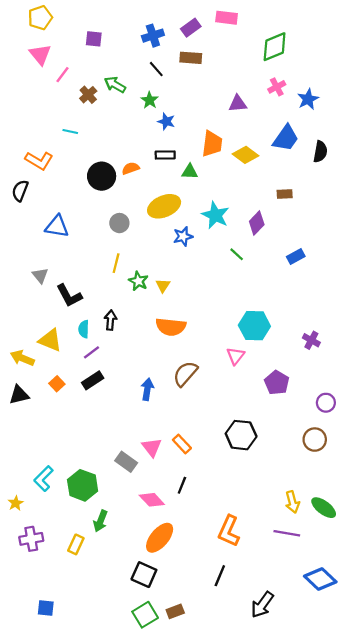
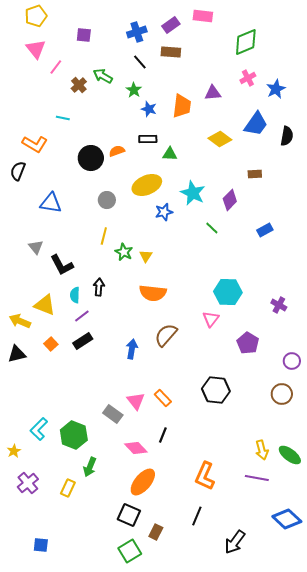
orange trapezoid: (212, 144) -> (182, 106), moved
purple cross: (31, 539) -> (28, 483), turned -30
brown rectangle: (175, 611) -> (156, 532), moved, turned -42

